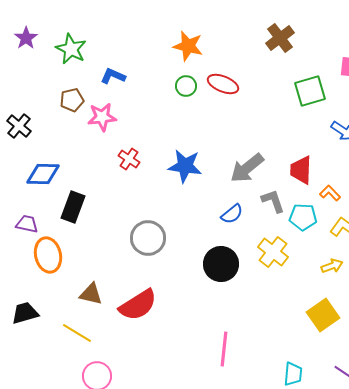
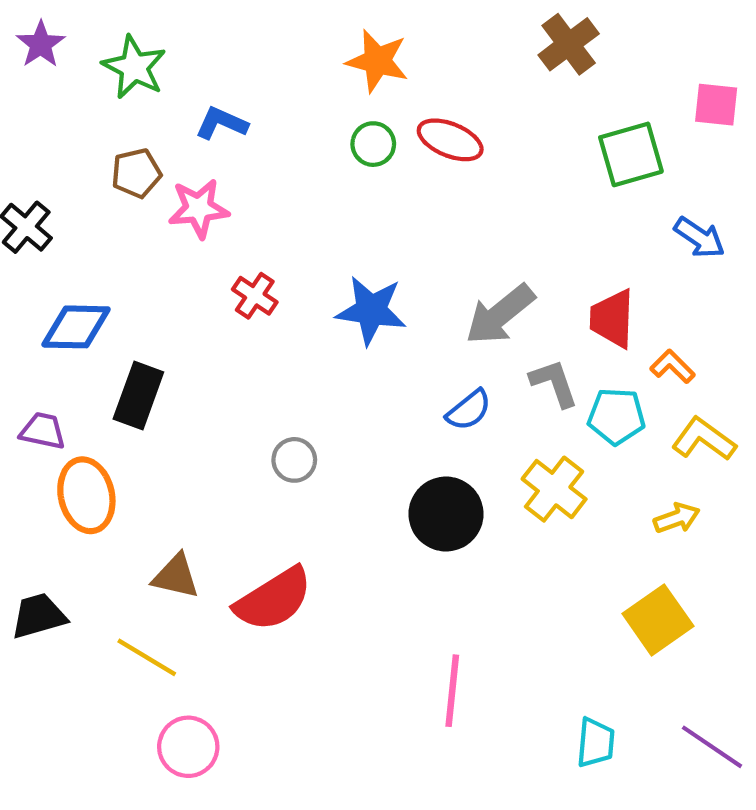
gray circle: (148, 238) -> (294, 460), size x0.6

